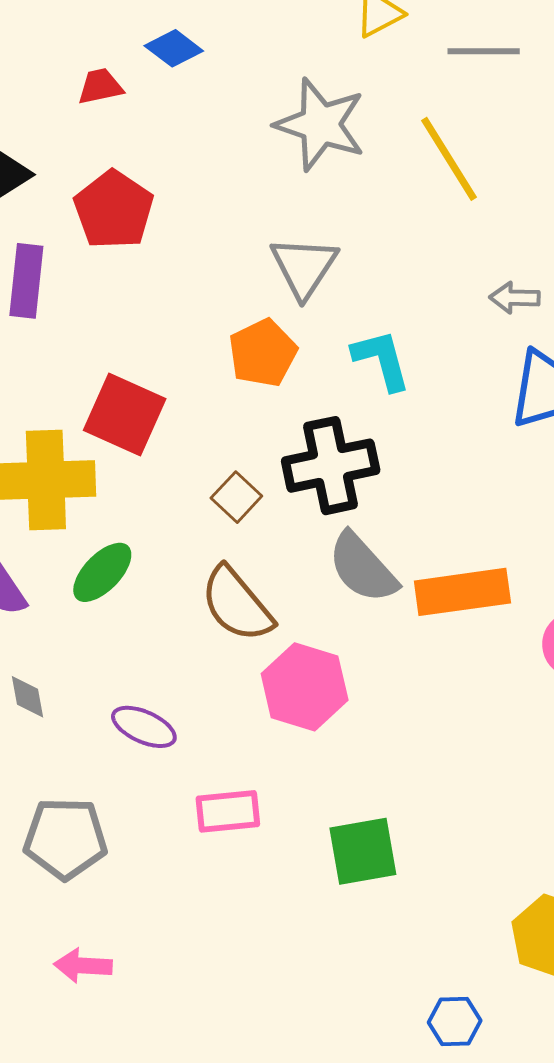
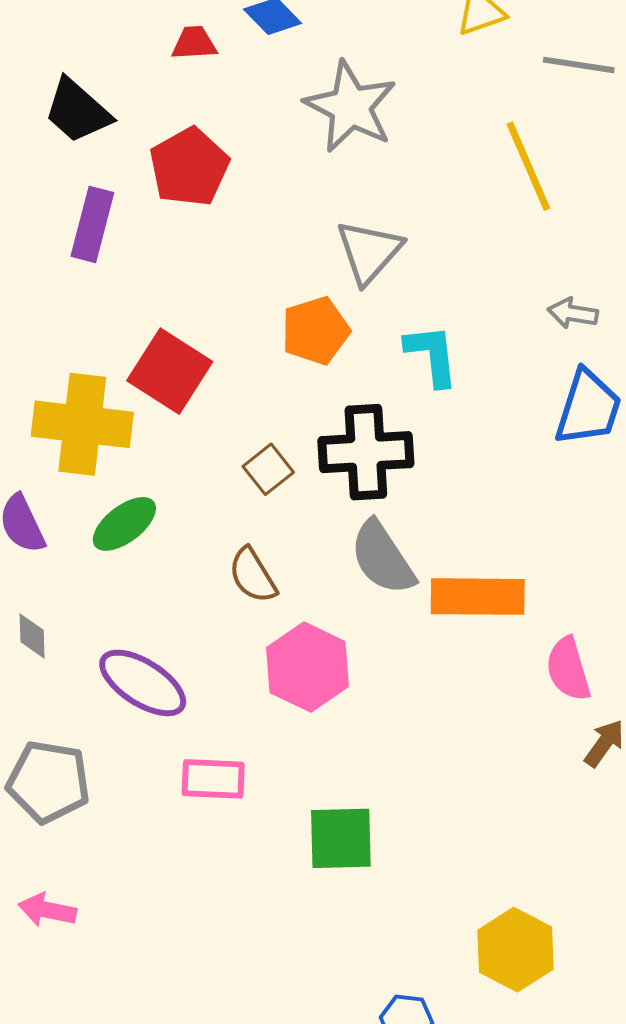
gray star: (320, 124) -> (351, 107), moved
brown semicircle: (237, 604) -> (253, 575), size x0.7
purple ellipse: (144, 727) -> (143, 683), size x1.4

